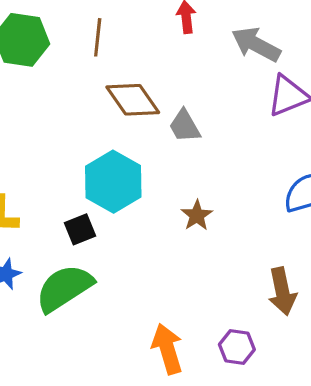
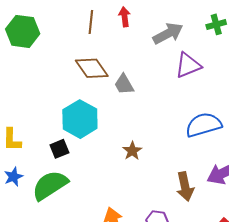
brown line: (98, 37) -> (91, 22), moved
gray arrow: (256, 44) -> (168, 33), turned 124
brown star: (197, 215) -> (132, 151), moved

